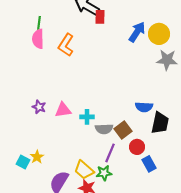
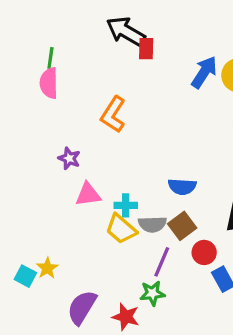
orange L-shape: (66, 45) -> (113, 114), moved
purple star: (39, 107) -> (69, 158), moved
blue semicircle: (144, 107) -> (182, 187), moved
yellow trapezoid: (84, 170) -> (121, 229), moved

